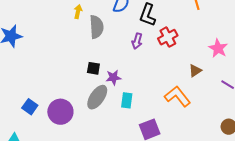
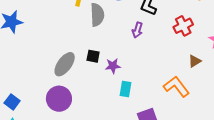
red cross: (168, 37) -> (183, 26), moved
gray ellipse: (97, 97) -> (65, 64), moved
blue square: (30, 107) -> (12, 102), moved

